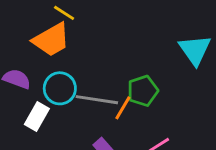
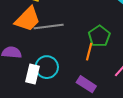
cyan circle: (60, 88) -> (47, 67), moved
gray line: (97, 100) -> (49, 27), moved

